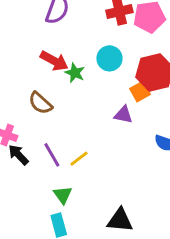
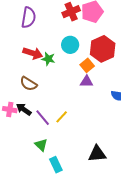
orange square: (140, 92) -> (87, 65), moved
black arrow: (18, 155) -> (24, 109), moved
green triangle: (63, 195) -> (41, 145), moved

